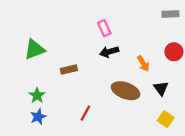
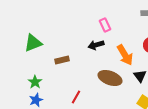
pink rectangle: (104, 28) -> (105, 25), moved
orange arrow: (143, 64) -> (125, 55), size x1.5

